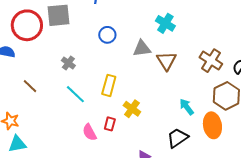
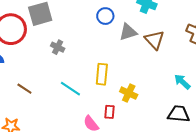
blue circle: (107, 35) -> (105, 16), moved
gray cross: (68, 63) -> (58, 47), moved
black trapezoid: (178, 138) -> (179, 114), turned 50

